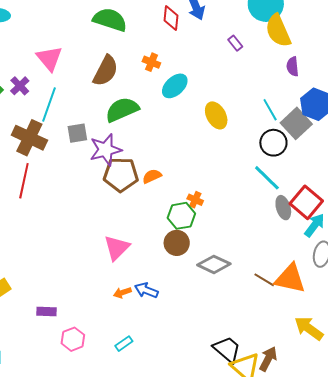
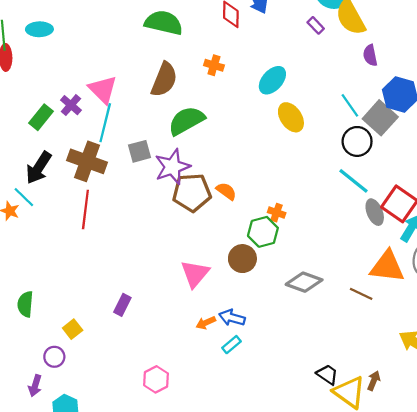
purple rectangle: (235, 43) -> (316, 25), moved
pink triangle: (49, 58) -> (103, 89), moved
cyan ellipse: (175, 86) -> (272, 80), moved
orange semicircle: (152, 176) -> (226, 191), turned 66
brown circle: (177, 243) -> (242, 259), moved
orange triangle: (290, 279) -> (387, 267), moved
purple rectangle: (47, 312) -> (122, 305), moved, turned -60
cyan rectangle: (124, 344) -> (232, 345), moved
black trapezoid: (227, 349) -> (327, 374), size x0.7
brown arrow: (268, 359) -> (374, 381), size x0.7

